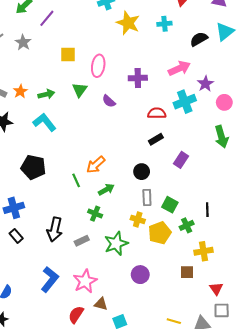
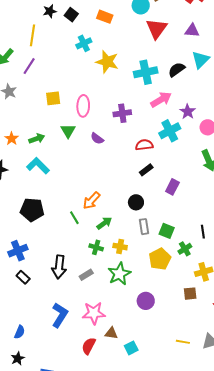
cyan cross: (164, 24) -> (146, 72), moved, size x1.6
yellow cross: (138, 219) -> (120, 247), moved
pink star: (85, 281) -> (94, 313), turned 30

